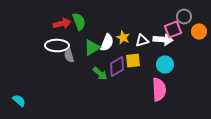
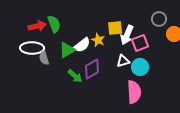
pink square: (173, 30) -> (140, 43), moved
white arrow: (163, 40) -> (127, 35), moved, turned 108
white triangle: (142, 41) -> (123, 61), moved
white semicircle: (107, 43) -> (82, 45), turned 30
yellow square: (133, 61) -> (115, 28), moved

